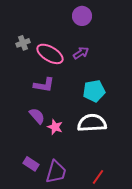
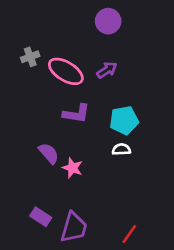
purple L-shape: (44, 85) -> (76, 114), moved
white semicircle: (92, 123) -> (121, 149), moved, size x0.5

